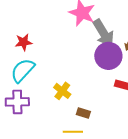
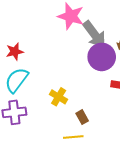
brown rectangle: (83, 113) -> (82, 117), turned 48

